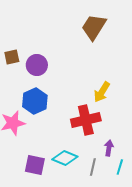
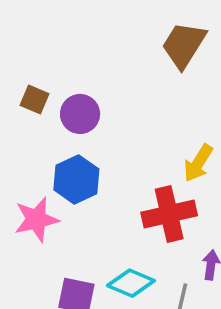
brown square: (12, 57) -> (35, 99), turned 35

